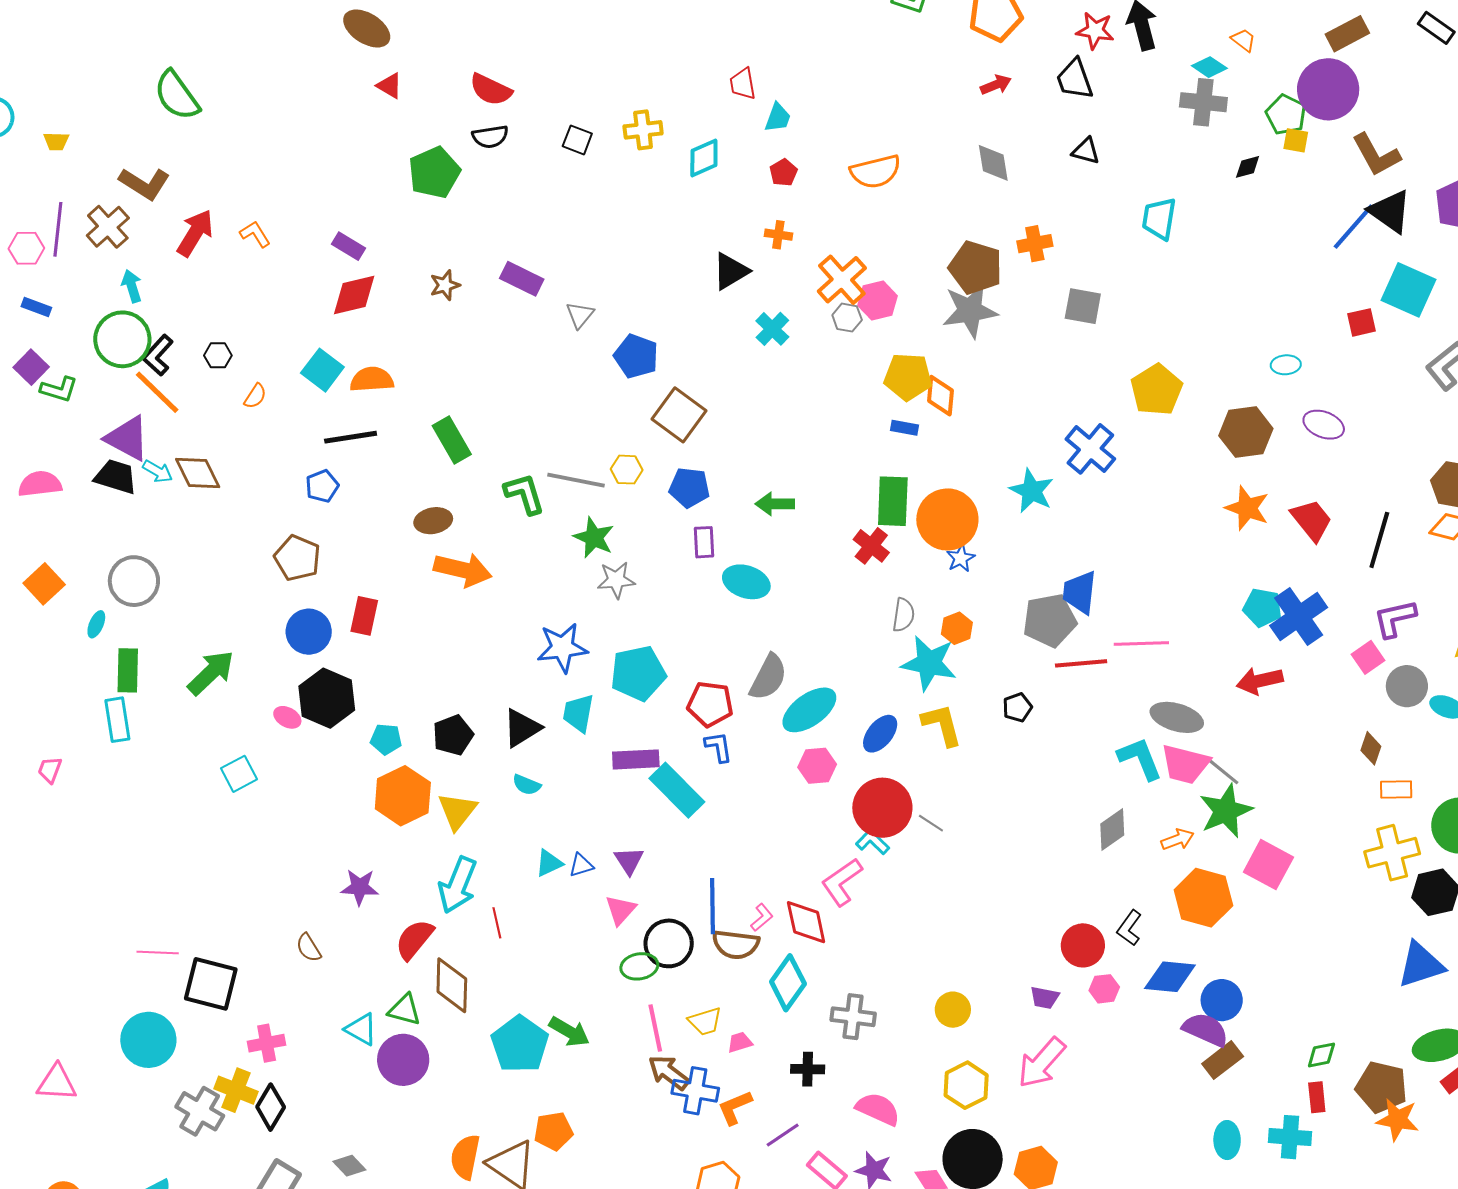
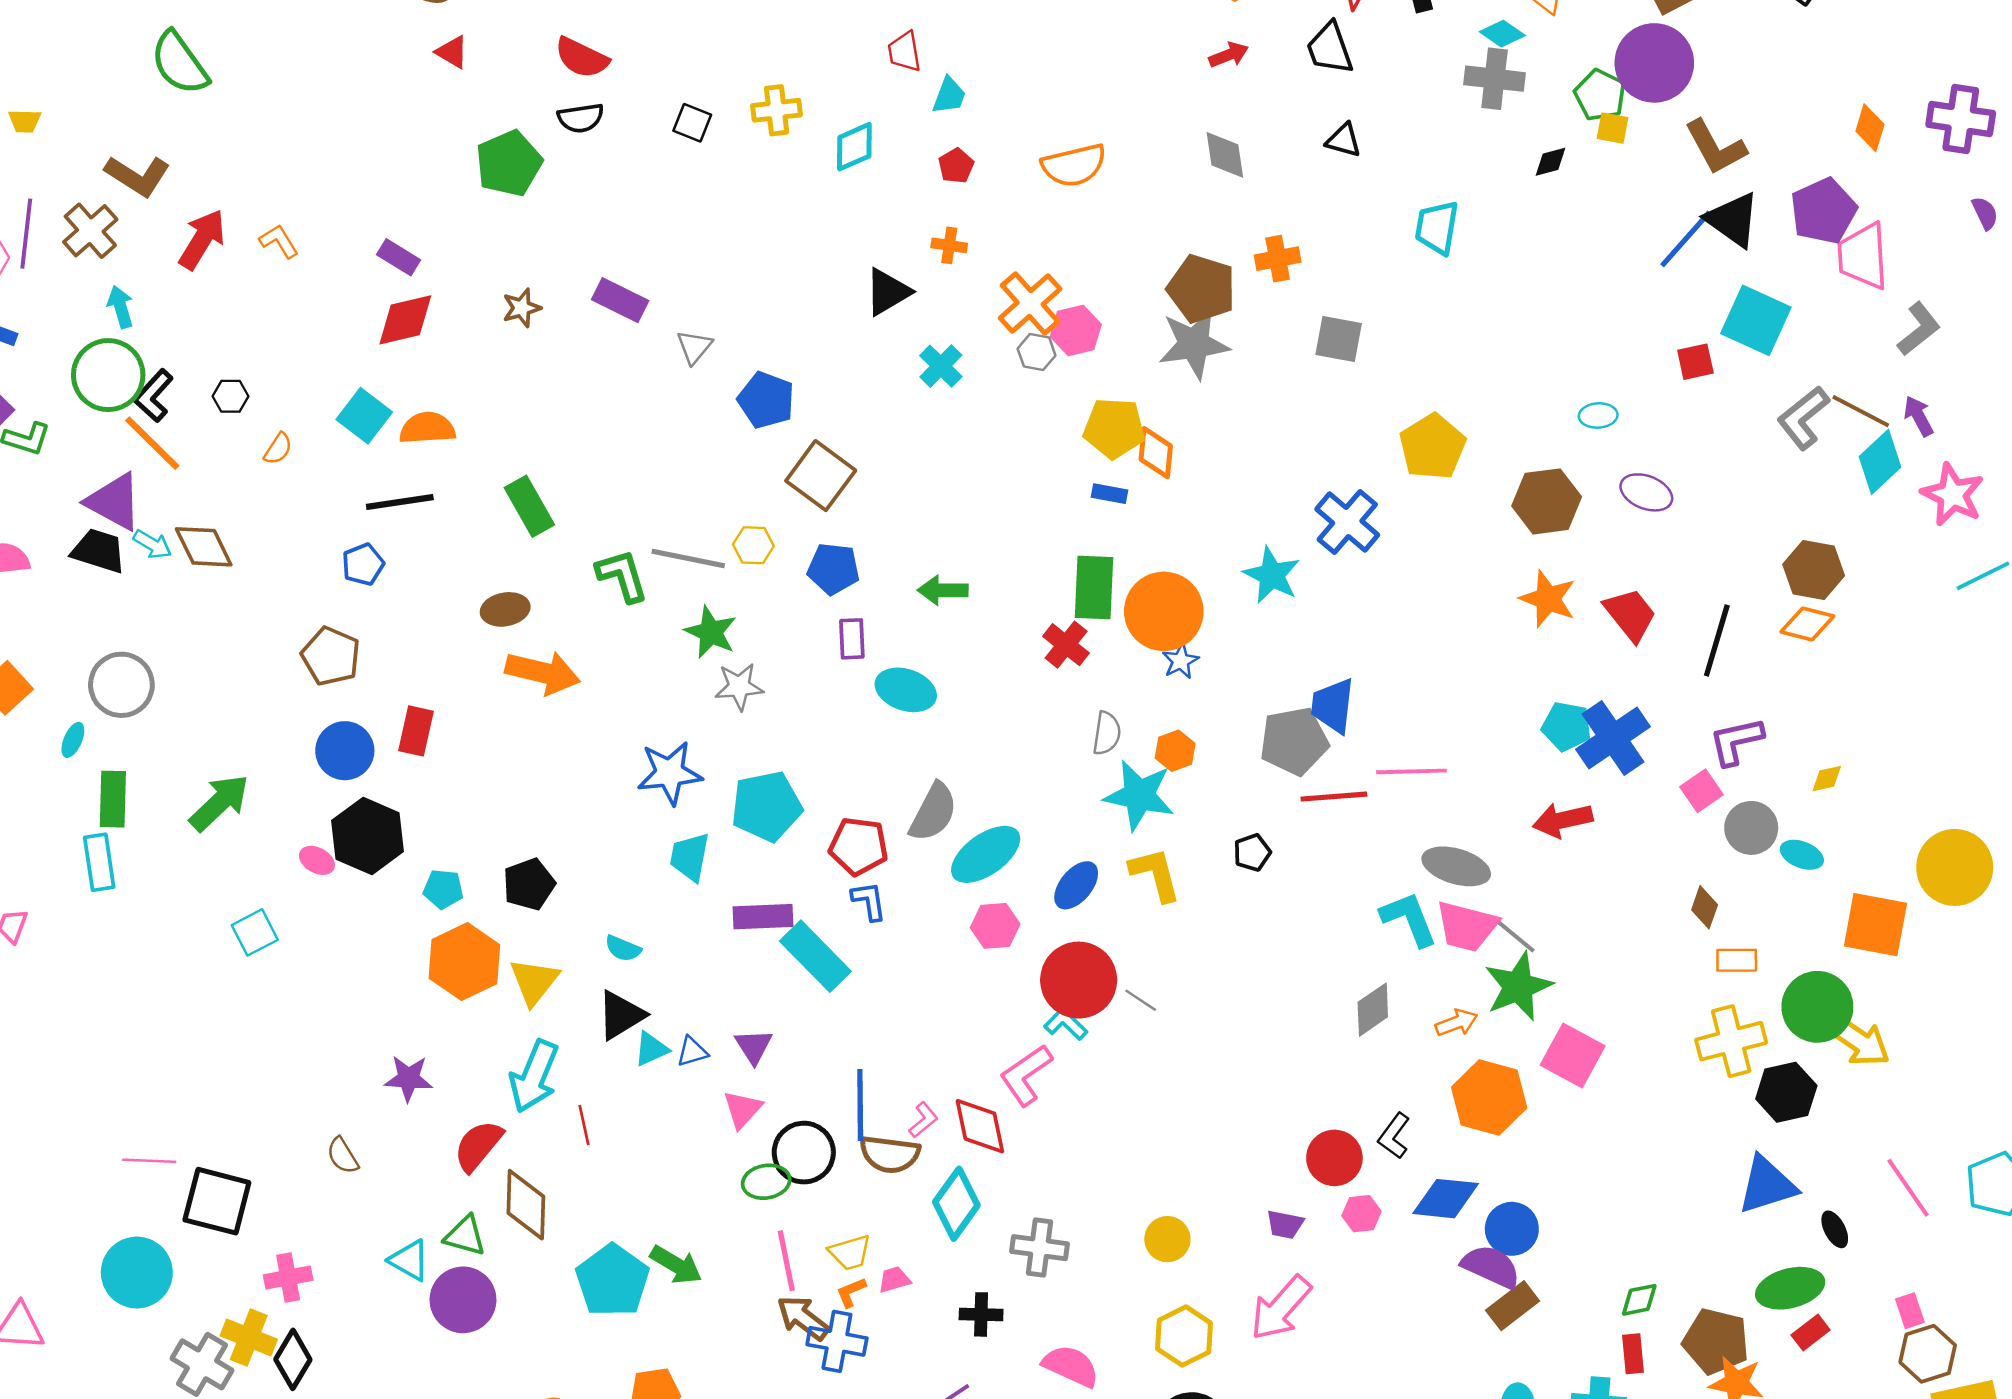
black triangle: (522, 728) -> (621, 1015), moved
orange L-shape: (735, 1107) -> (851, 1292), moved, size x0.7

